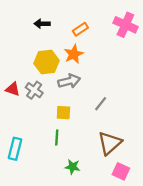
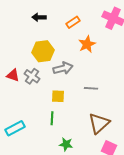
orange star: (74, 54) -> (87, 44), moved
gray line: (101, 104) -> (91, 88), turned 56
cyan rectangle: (15, 149) -> (15, 128), turned 48

